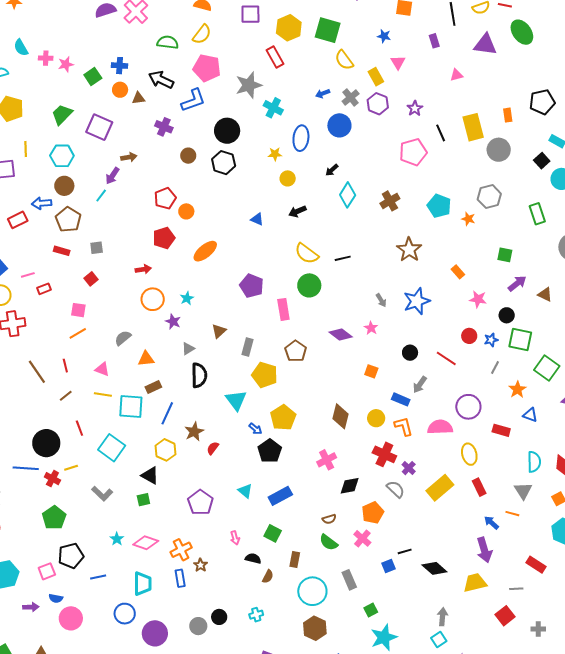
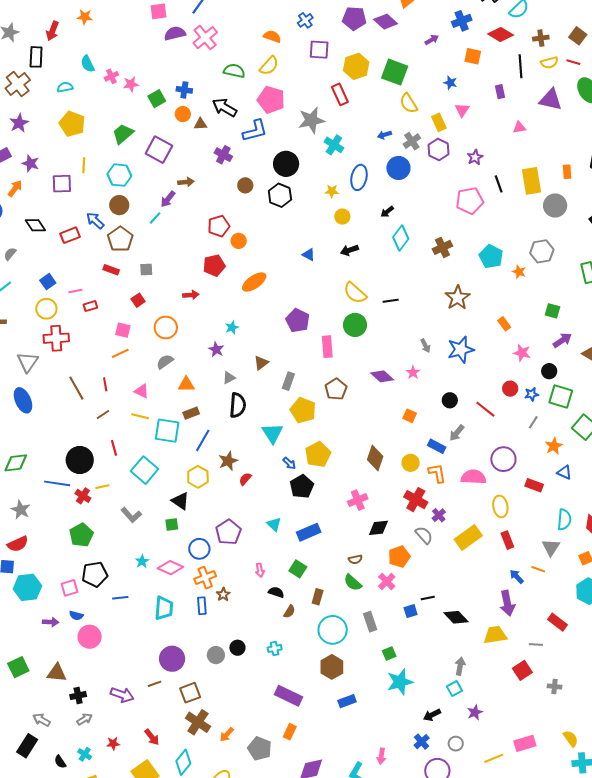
pink cross: (46, 58) -> (111, 76), turned -32
blue arrow: (42, 203) -> (95, 221), turned 42
orange circle: (153, 299) -> (166, 327), moved
blue circle: (125, 614) -> (199, 549), moved

